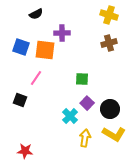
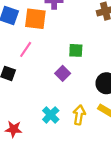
purple square: (87, 103) -> (63, 73), moved
cyan cross: (70, 116) -> (51, 115), moved

